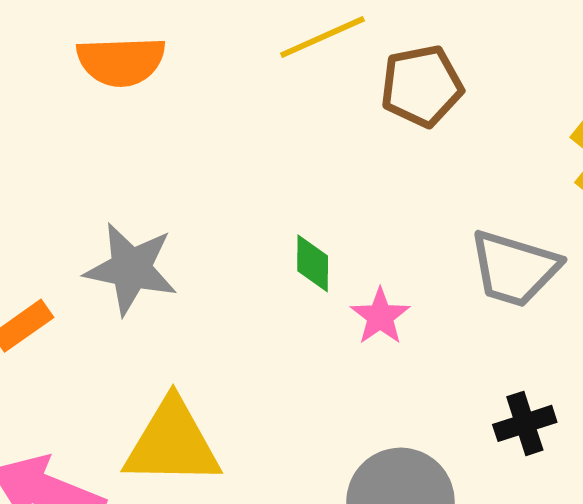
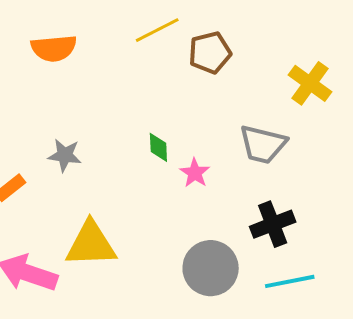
gray star: (131, 269) -> (65, 155), size x0.7
black cross: (525, 423) -> (273, 224), size x1.4

